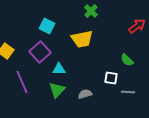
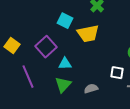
cyan square: (47, 26) -> (65, 21), moved

